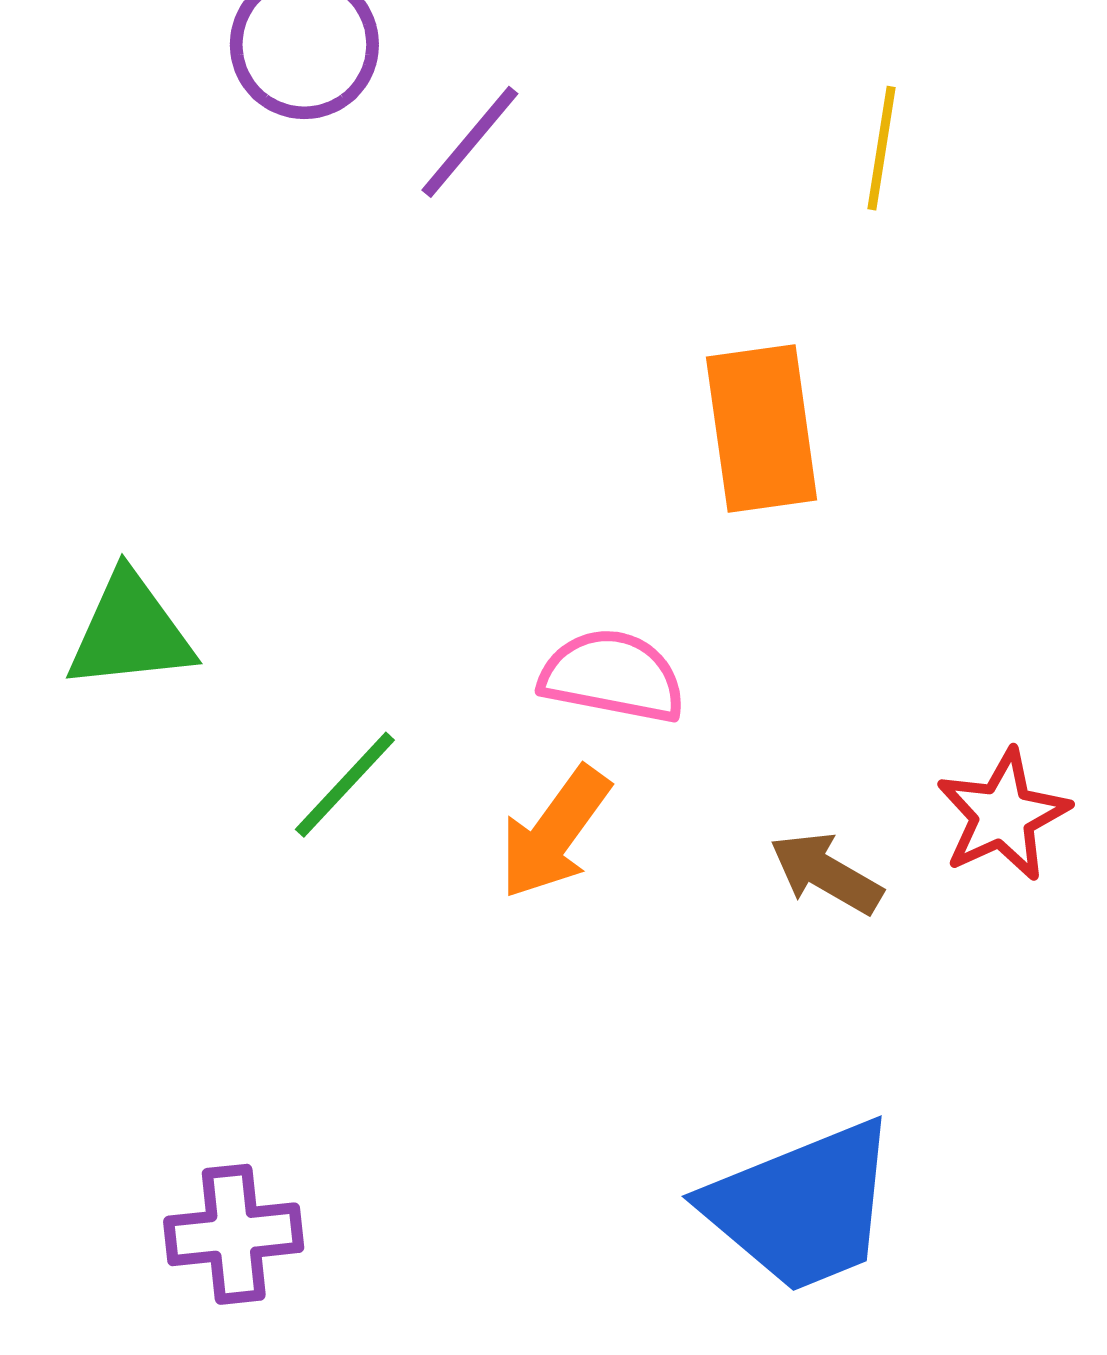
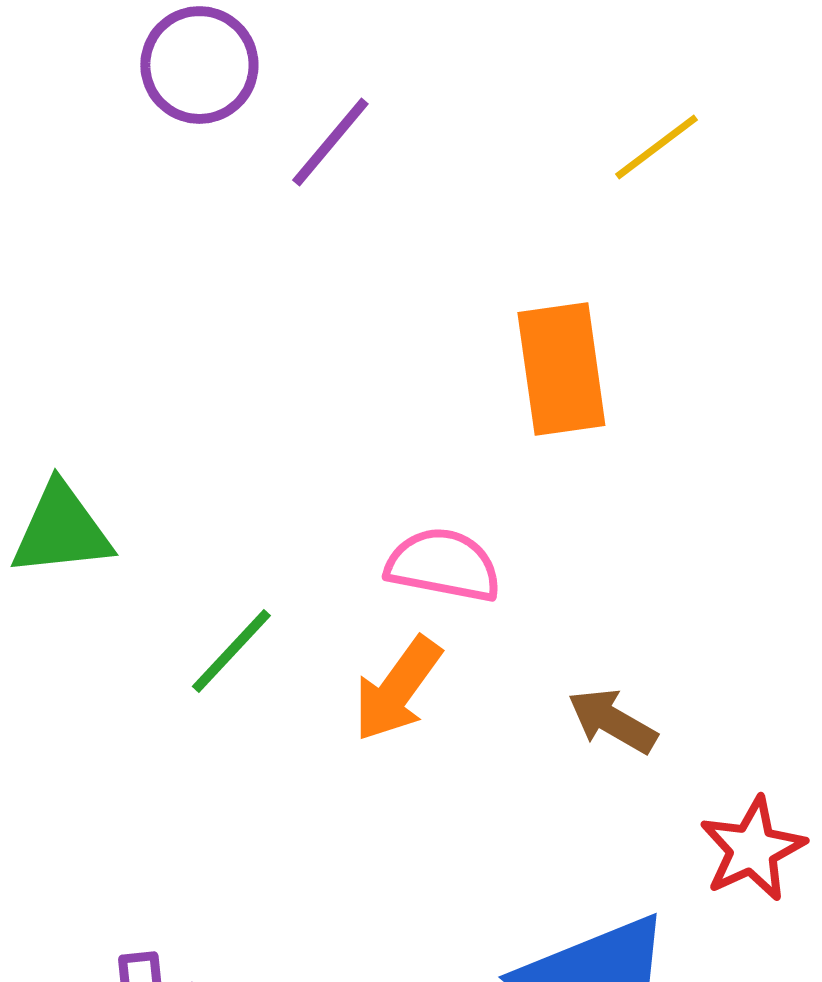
yellow line: (882, 148) -> (656, 147), turned 44
red star: (1003, 815) -> (752, 849), moved

